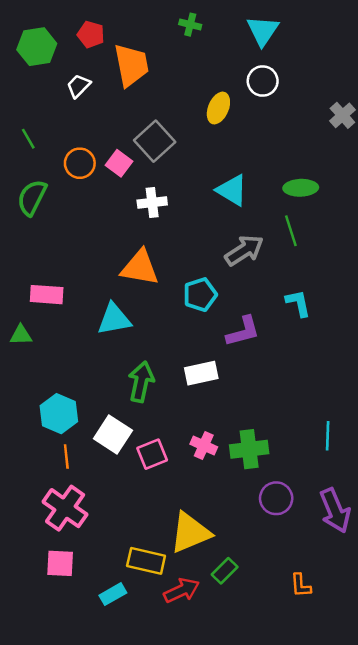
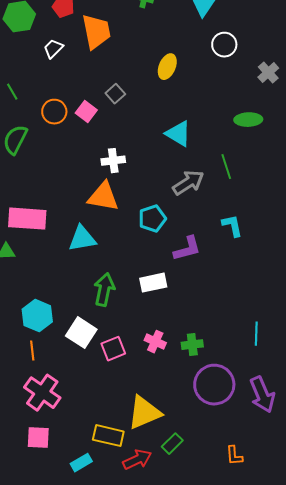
white circle: (263, 81) -> (224, 45), moved
gray square: (155, 141) -> (115, 94), size x0.6
green ellipse: (301, 188) -> (248, 120), moved
white cross: (152, 203) -> (113, 161), moved
pink rectangle: (47, 295) -> (27, 219), size x1.4
green cross: (249, 449) -> (192, 345), size x0.7
orange line: (66, 457) -> (32, 351), moved
purple circle: (276, 498) -> (214, 385), size x1.5

